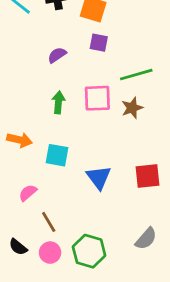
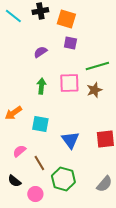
orange arrow: (19, 140) -> (13, 113), turned 132
brown line: (49, 222) -> (39, 163), moved
black semicircle: (18, 247) -> (14, 181), moved
green hexagon: (89, 251) -> (63, 179), moved

